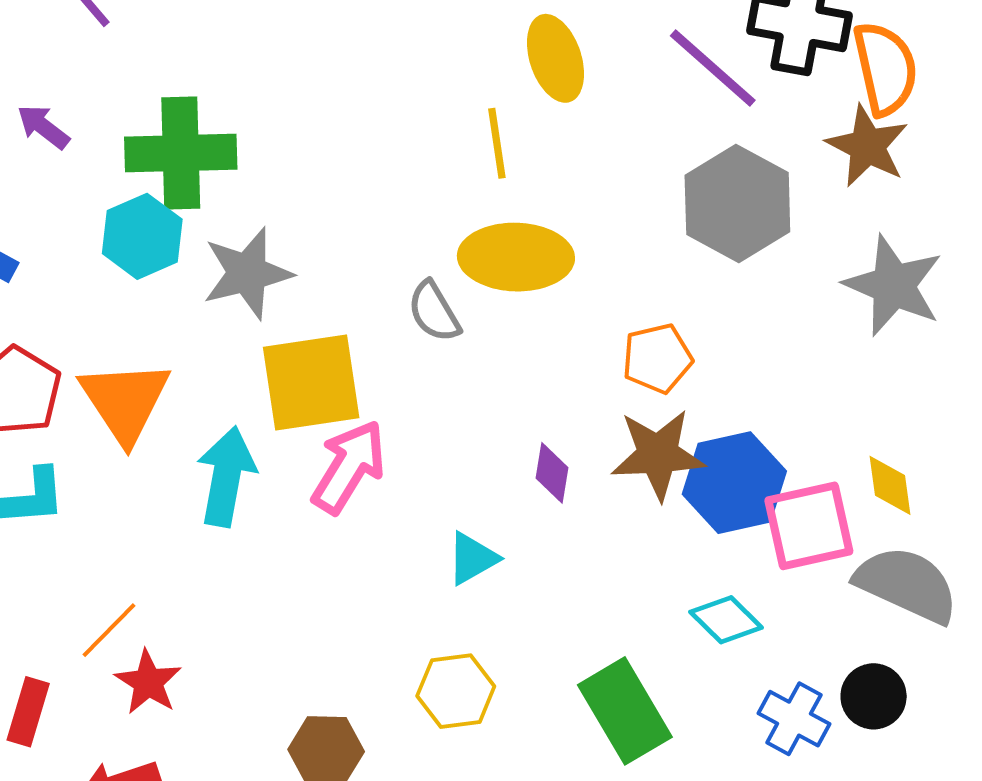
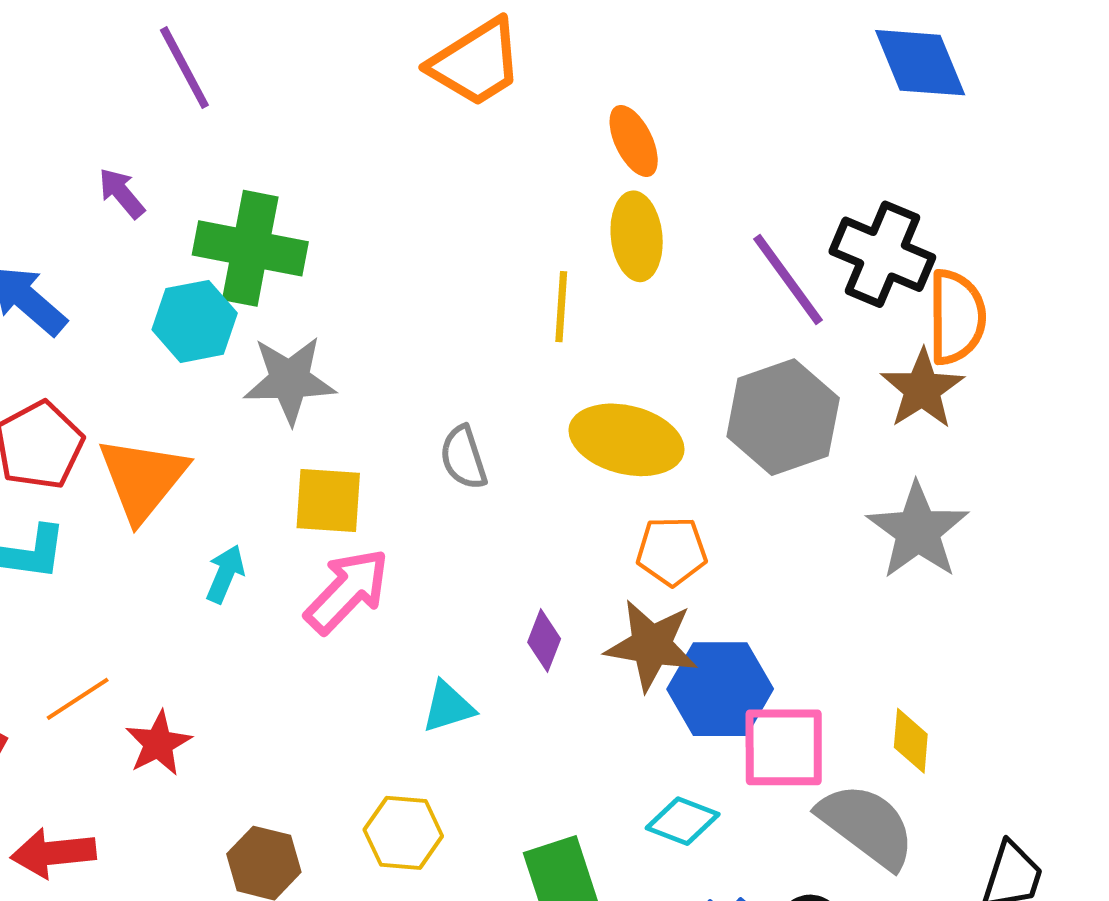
yellow ellipse: (516, 257) -> (626, 440), moved
yellow square: (311, 383) -> (328, 500), size x0.7
cyan arrow: (226, 476) -> (225, 574), size x0.6
yellow diamond: (890, 485) -> (911, 741), moved
cyan diamond: (726, 620) -> (683, 821), turned -36
red star: (148, 682) -> (158, 743), moved

